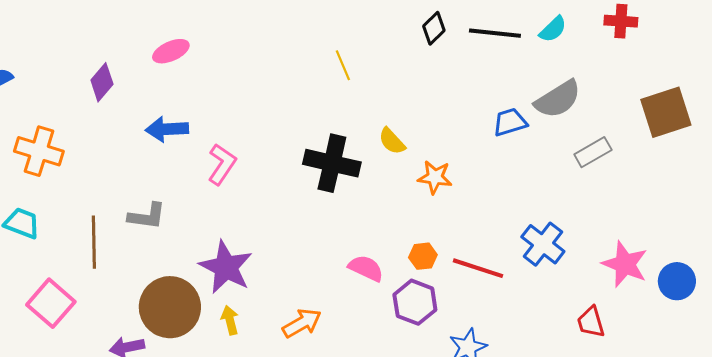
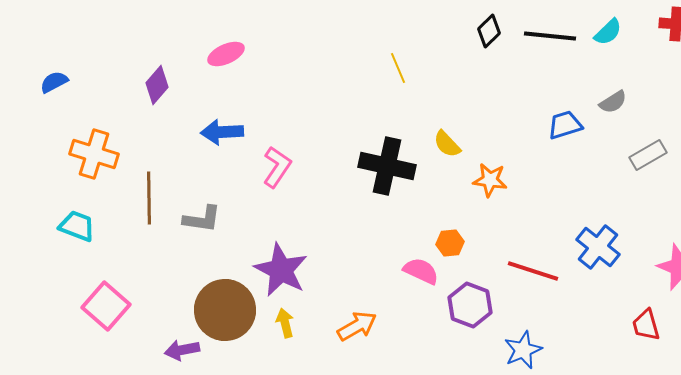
gray semicircle: (558, 99) -> (613, 102), size x0.6
brown line: (94, 242) -> (149, 198), moved
orange hexagon: (423, 256) -> (450, 243), moved

